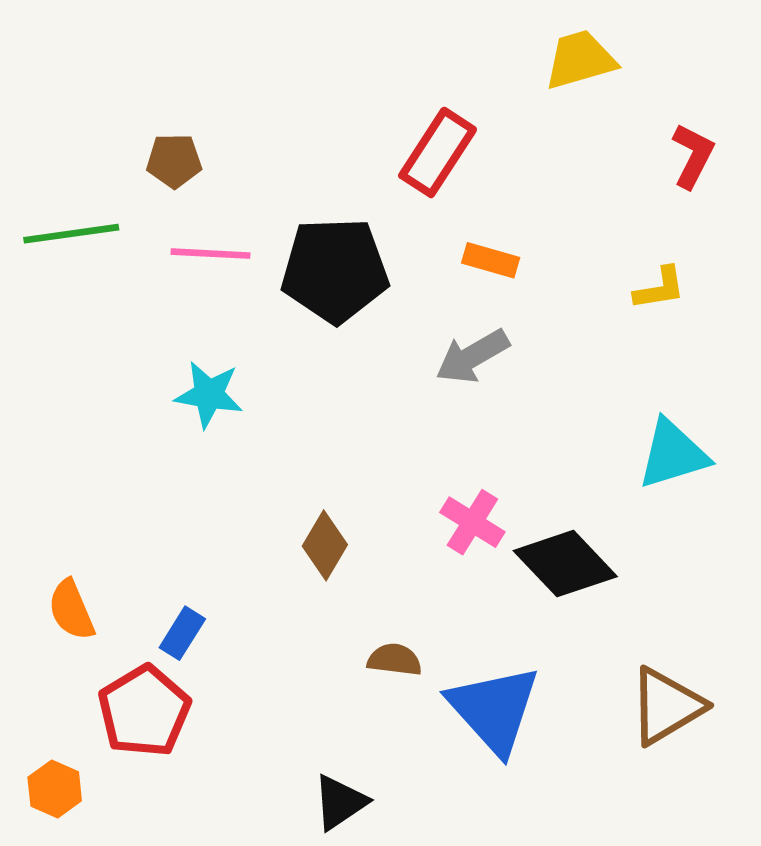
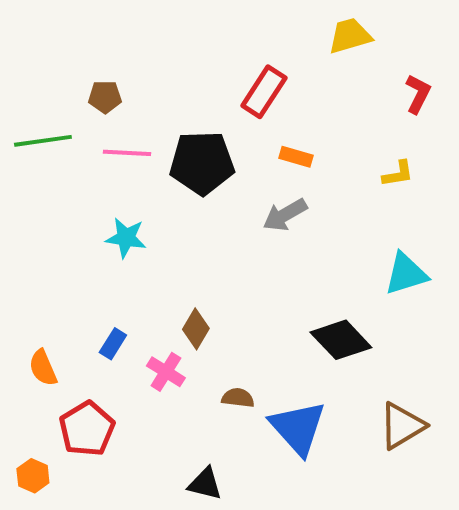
pink cross: (472, 522) -> (166, 372), moved
blue rectangle: (182, 633) -> (113, 344), moved
black triangle: (340, 802) -> (205, 484), turned 48

